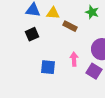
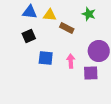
blue square: (48, 67) -> (46, 58), moved
purple square: (94, 71) -> (91, 73), turned -35

